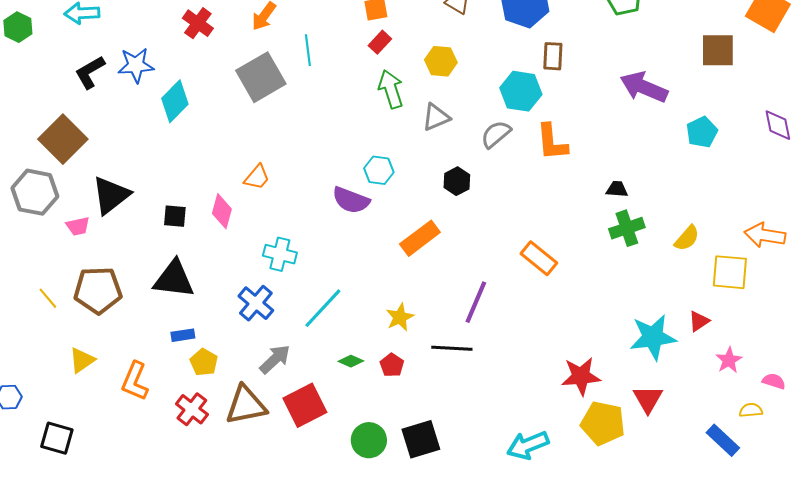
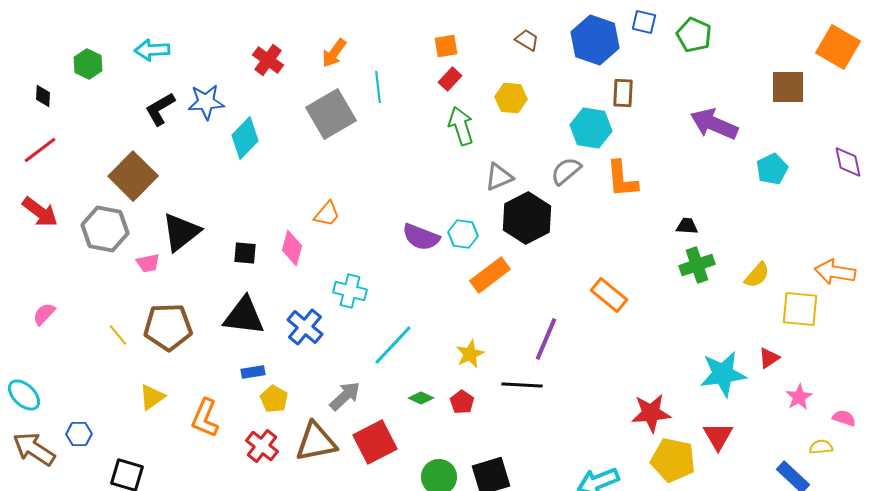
gray triangle: (436, 117) -> (499, 177), moved
cyan hexagon: (379, 170) -> (463, 234), moved
black hexagon: (457, 181) -> (527, 218), size x1.8
blue cross: (256, 303) -> (305, 327), moved

